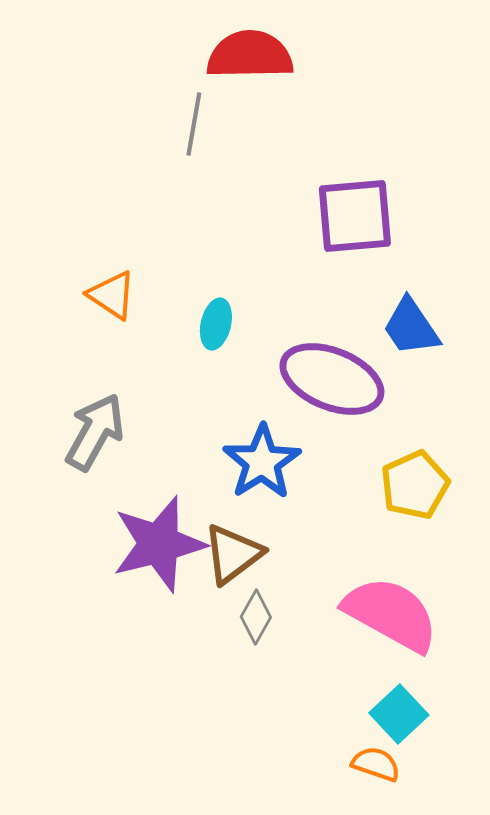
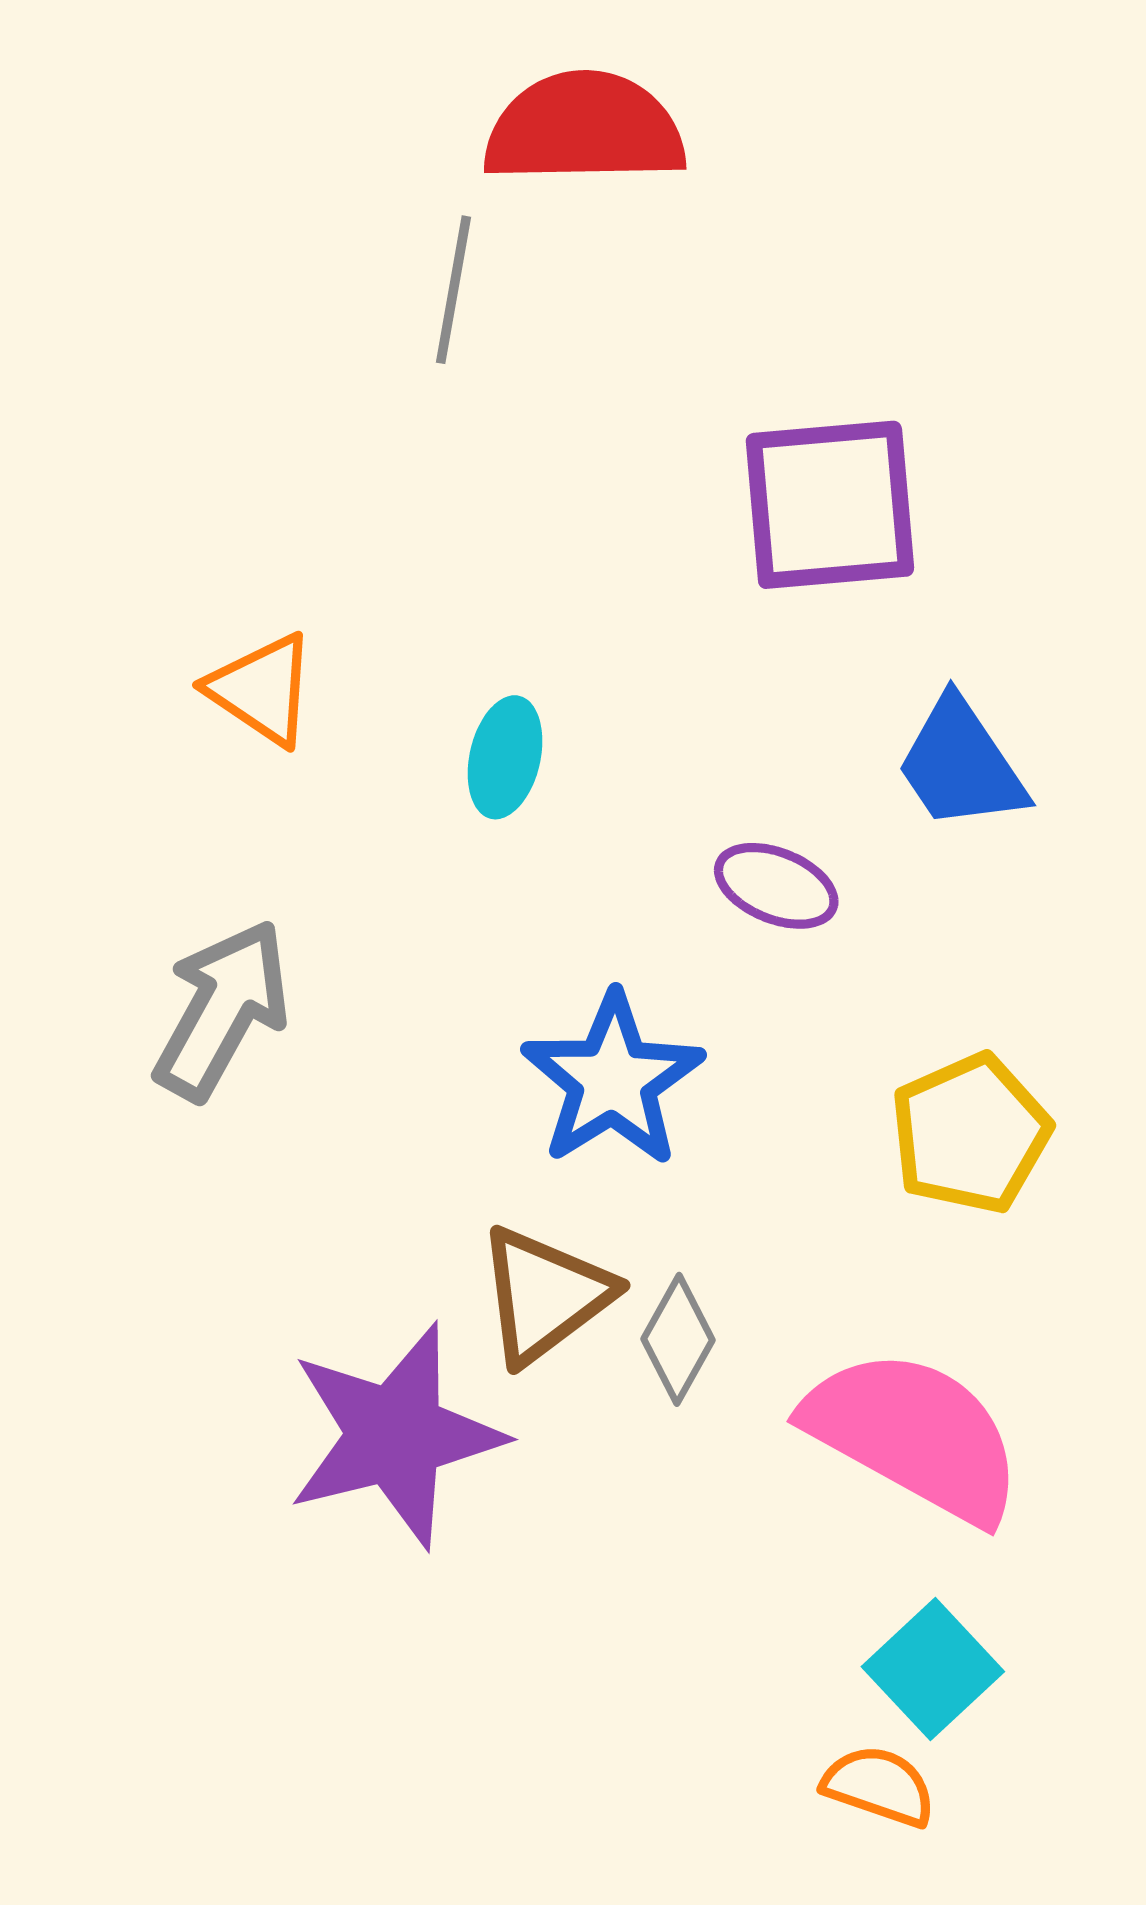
purple ellipse: (332, 379) -> (776, 886), size x0.5
purple star: (159, 544) -> (395, 1435), moved
gray diamond: (256, 617) -> (678, 1339), moved

